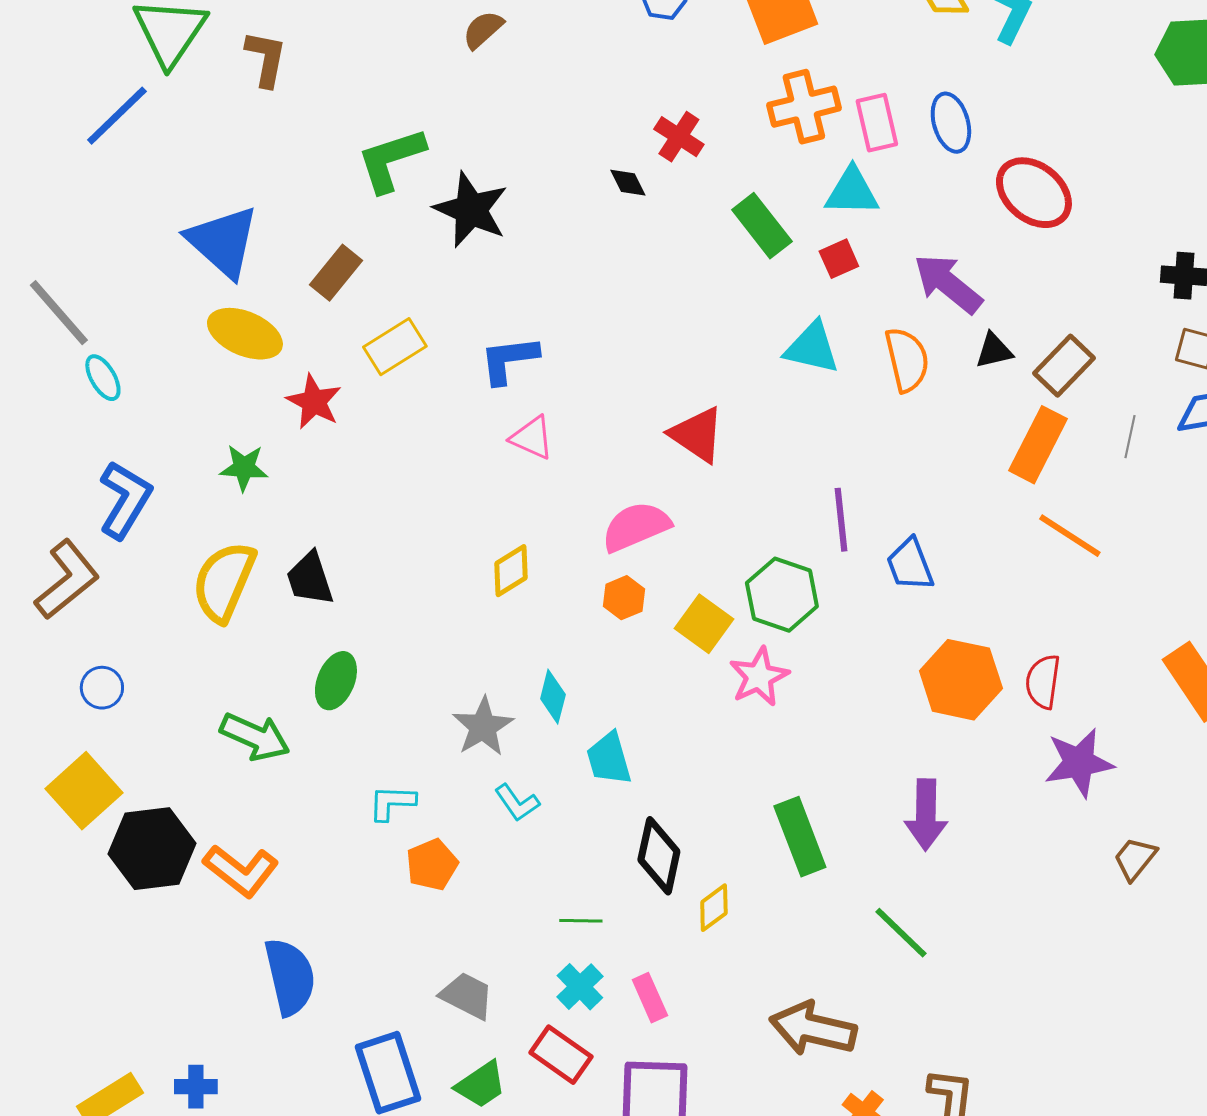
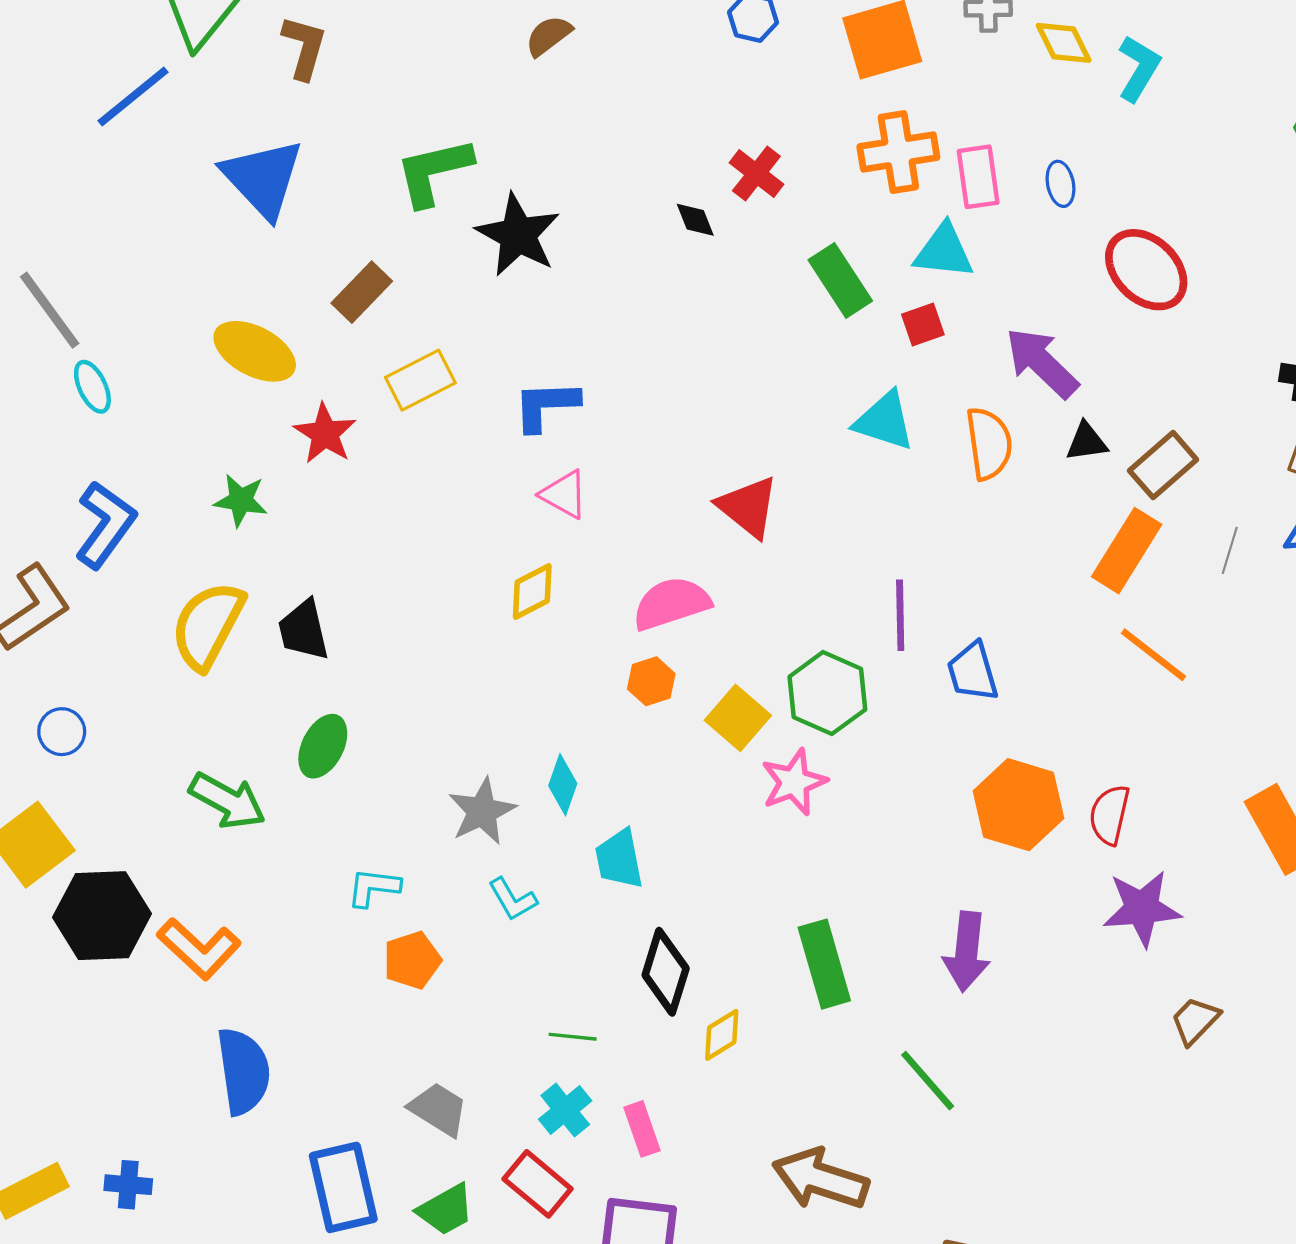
blue ellipse: (951, 123) -> (1060, 184), size x0.7
blue triangle: (223, 242) -> (263, 178), moved
yellow diamond: (511, 571) -> (532, 591), moved

